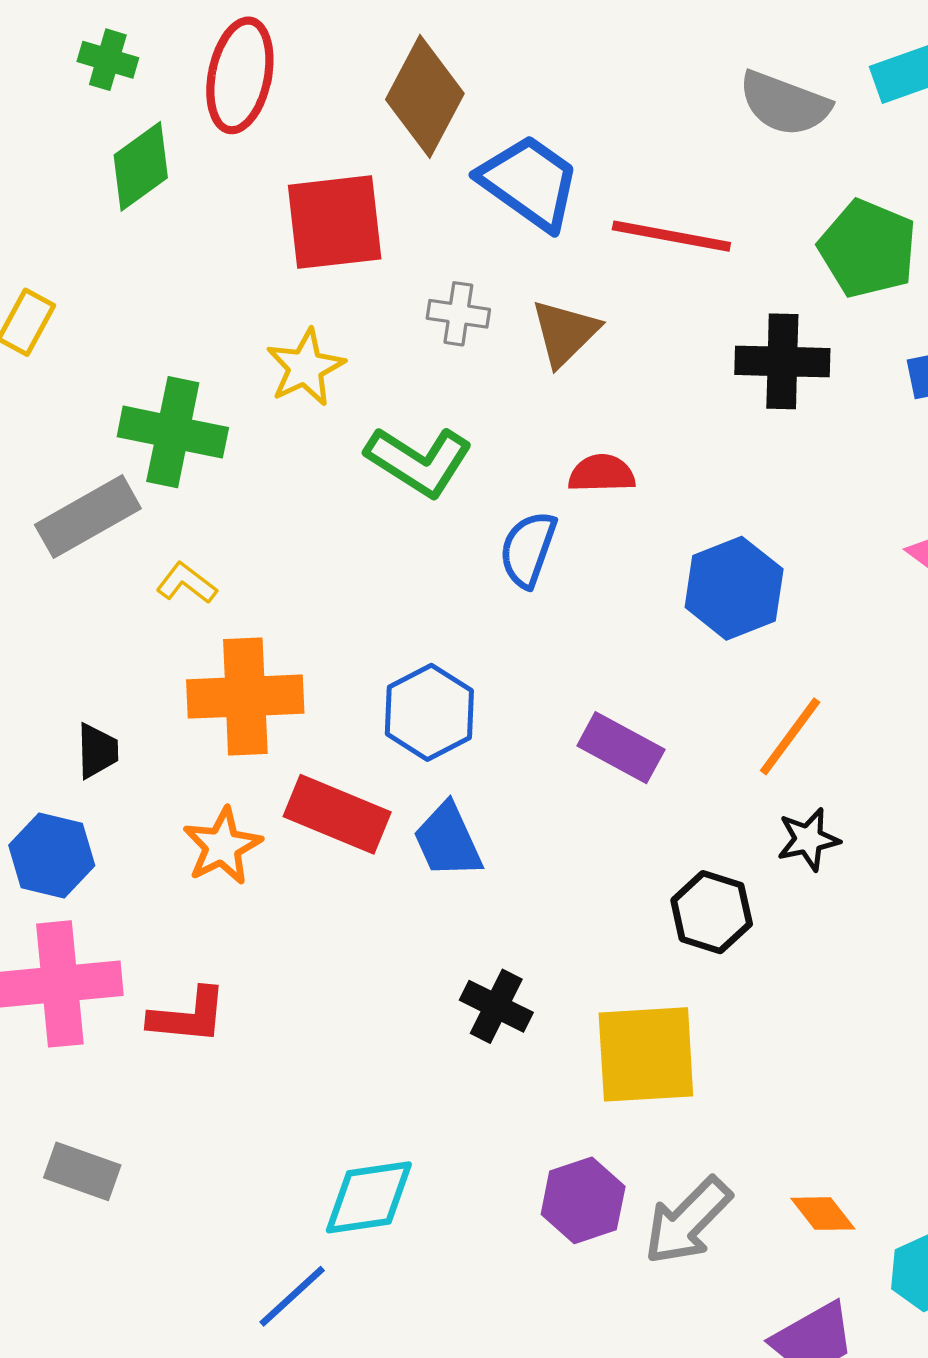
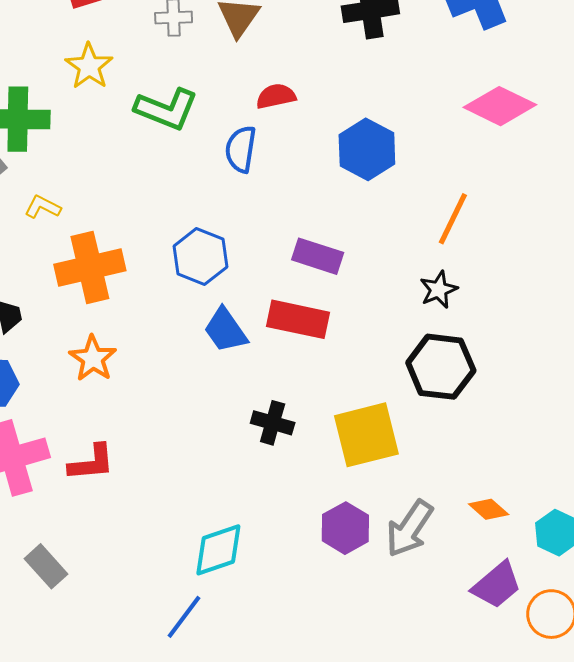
orange line: (790, 736) -> (453, 219), moved
red rectangle: (337, 814) -> (298, 319), moved
black hexagon: (712, 912) -> (441, 367), moved, size x1.4
gray rectangle: (82, 1171) -> (46, 566), turned 39

